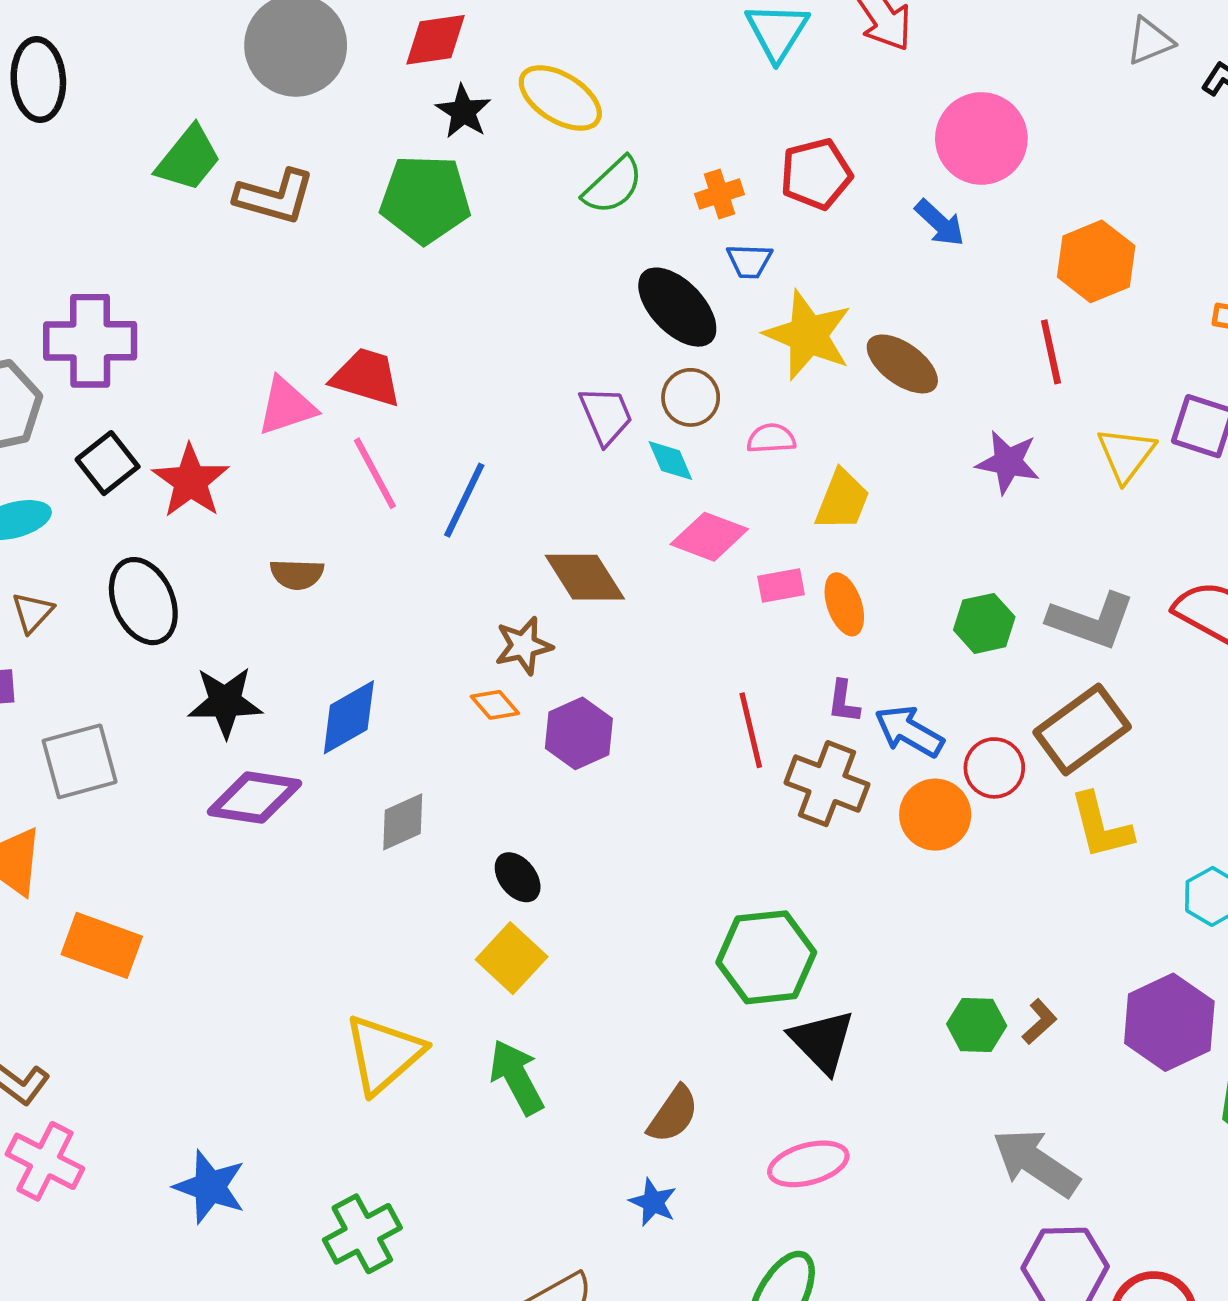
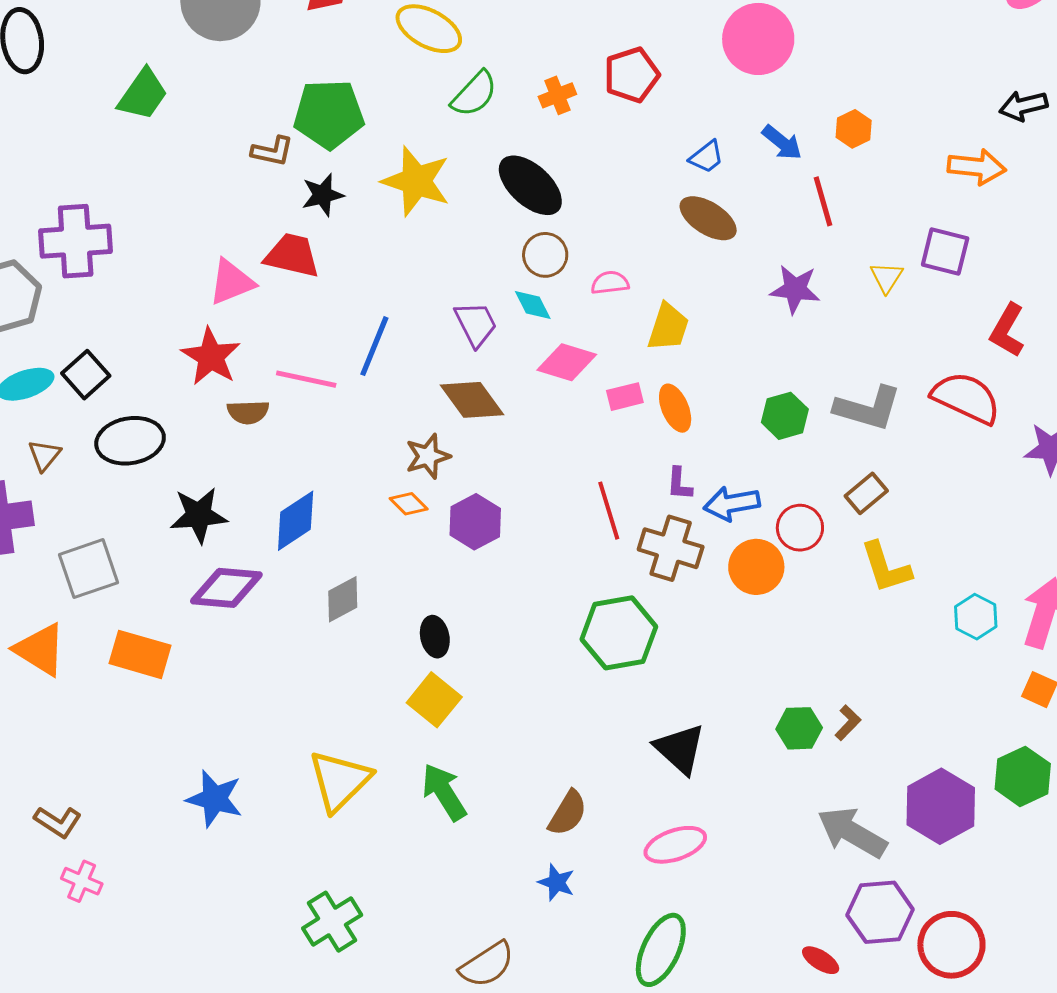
black star: (463, 112) -> (323, 195), moved, turned 30
brown L-shape: (275, 197) -> (272, 151), moved, size x0.7
blue arrow: (940, 223) -> (782, 143), moved
blue trapezoid: (749, 261) -> (707, 157), moved, turned -36
orange hexagon: (1096, 261) -> (854, 129), size x0.6
yellow star: (808, 335) -> (416, 181), moved
purple trapezoid: (606, 416) -> (476, 324), moved
yellow triangle: (1126, 454) -> (887, 277), size x0.7
black square: (108, 463) -> (86, 375), moved
pink line: (375, 473) -> (306, 379), moved, turned -46
red star: (191, 481) -> (211, 357), moved
black ellipse: (143, 601) -> (130, 441), turned -72
brown rectangle: (1082, 730) -> (866, 493), size x0.6
blue arrow: (909, 731) -> (732, 503), turned -36
black ellipse: (518, 877) -> (435, 637), turned 30
orange rectangle: (102, 945) -> (140, 654), moved
green hexagon: (766, 957) -> (619, 633), moved
purple hexagon: (1169, 1022) -> (941, 806), moved
pink cross: (45, 1161) -> (82, 881), size x0.7
blue star: (210, 1187) -> (215, 799), moved

